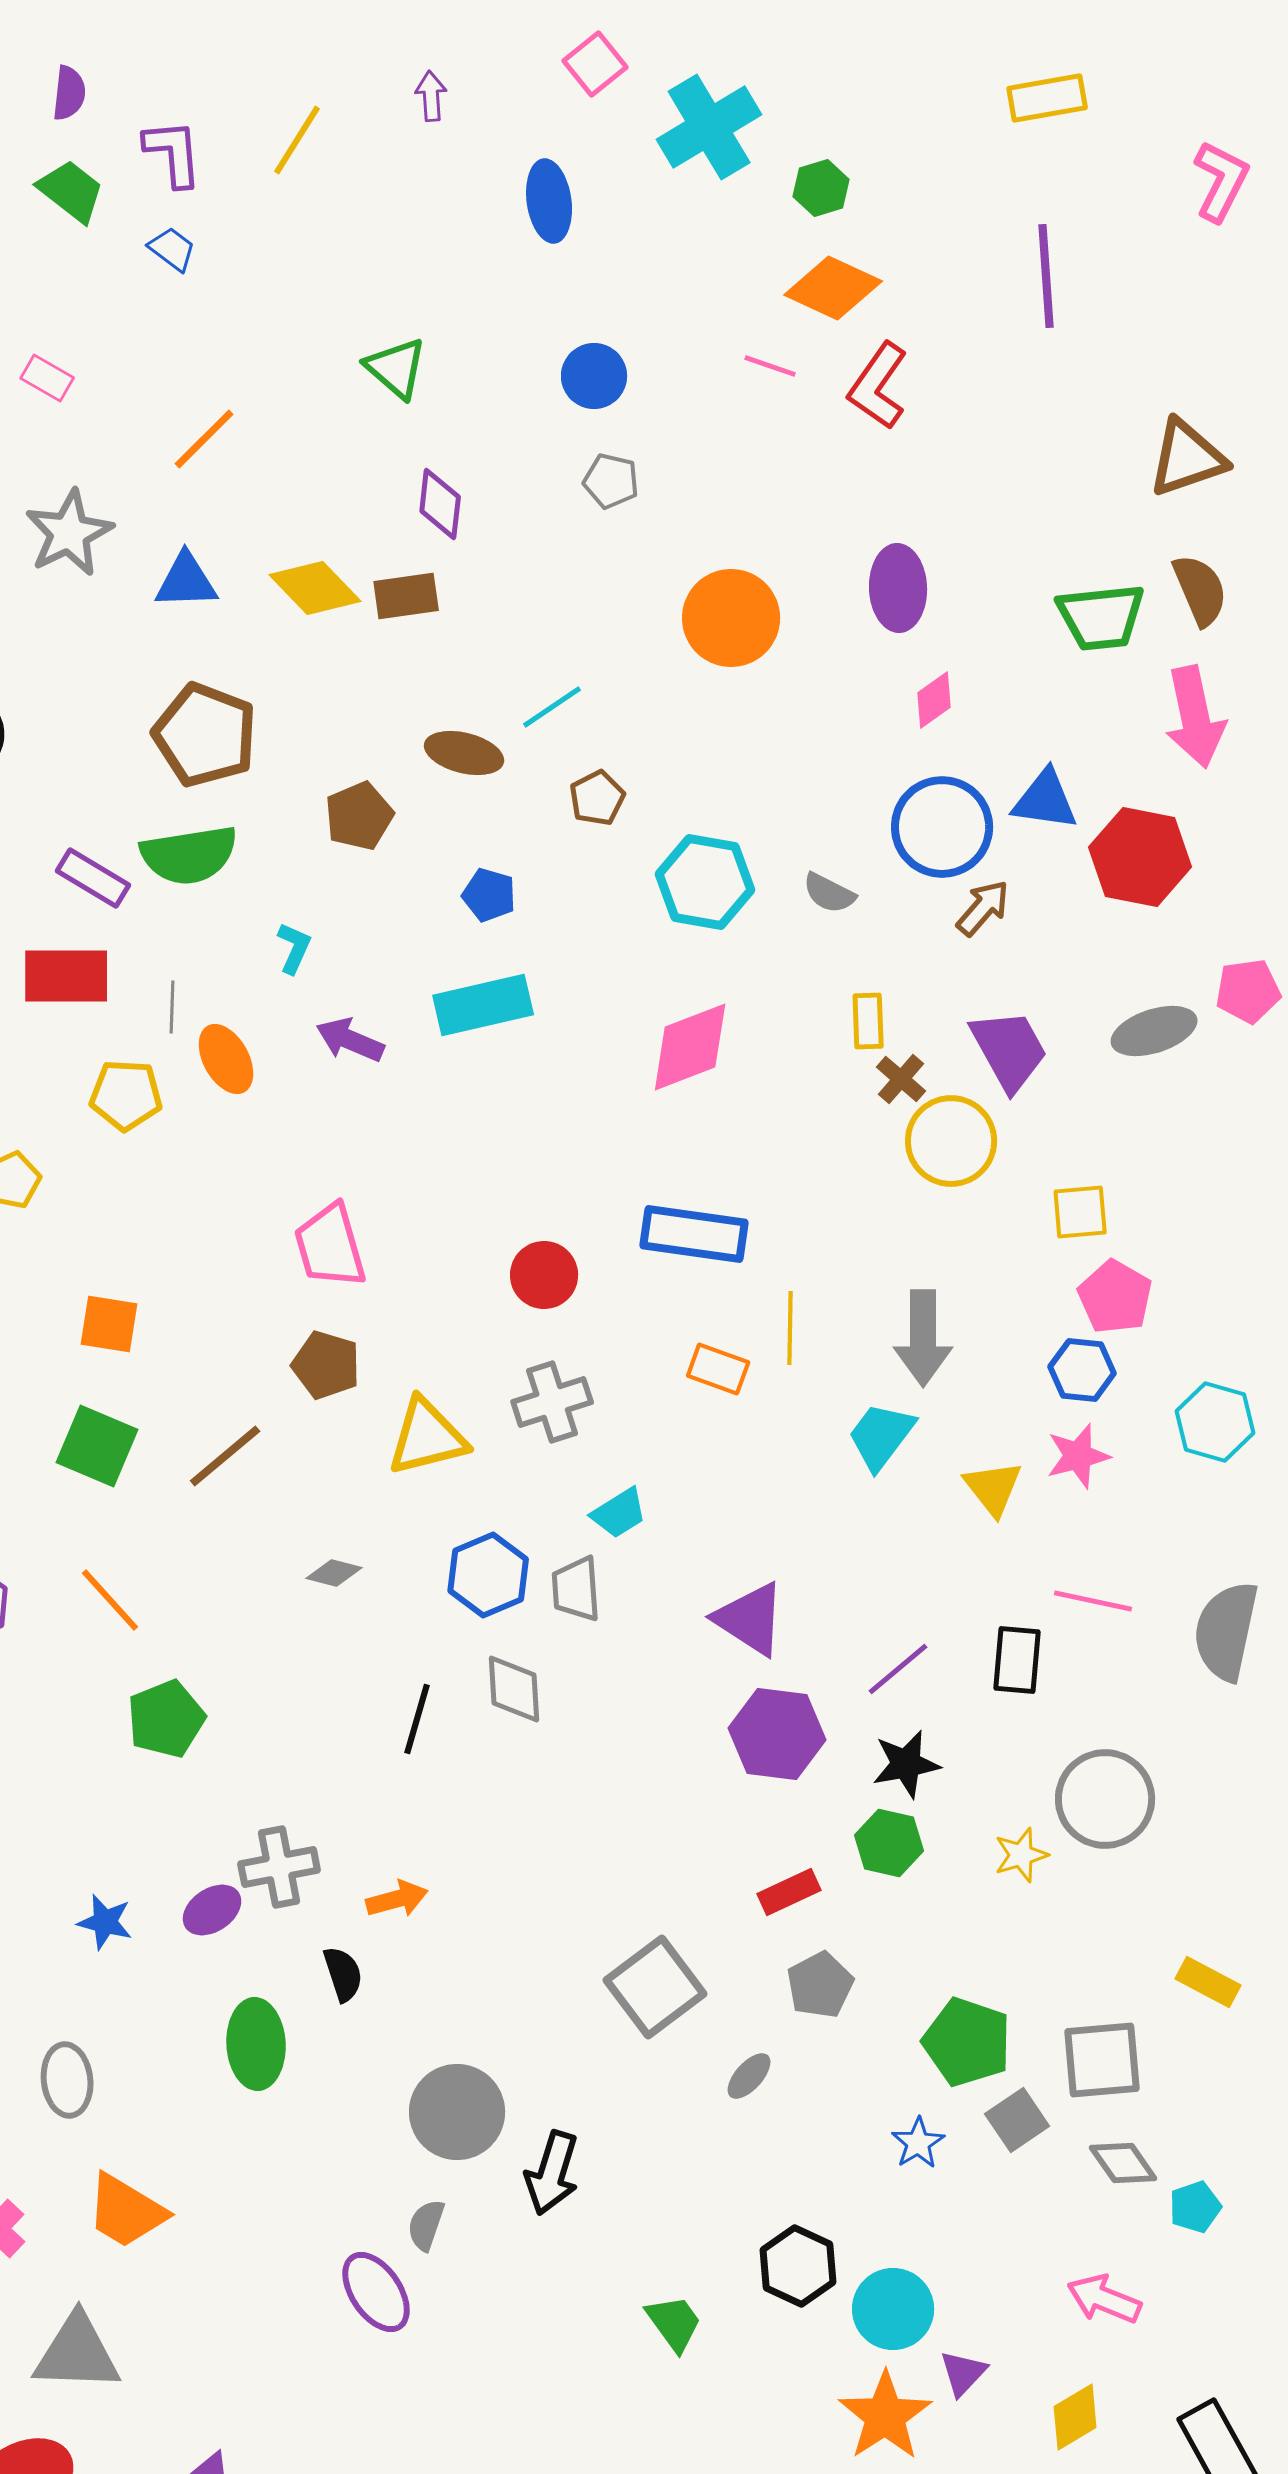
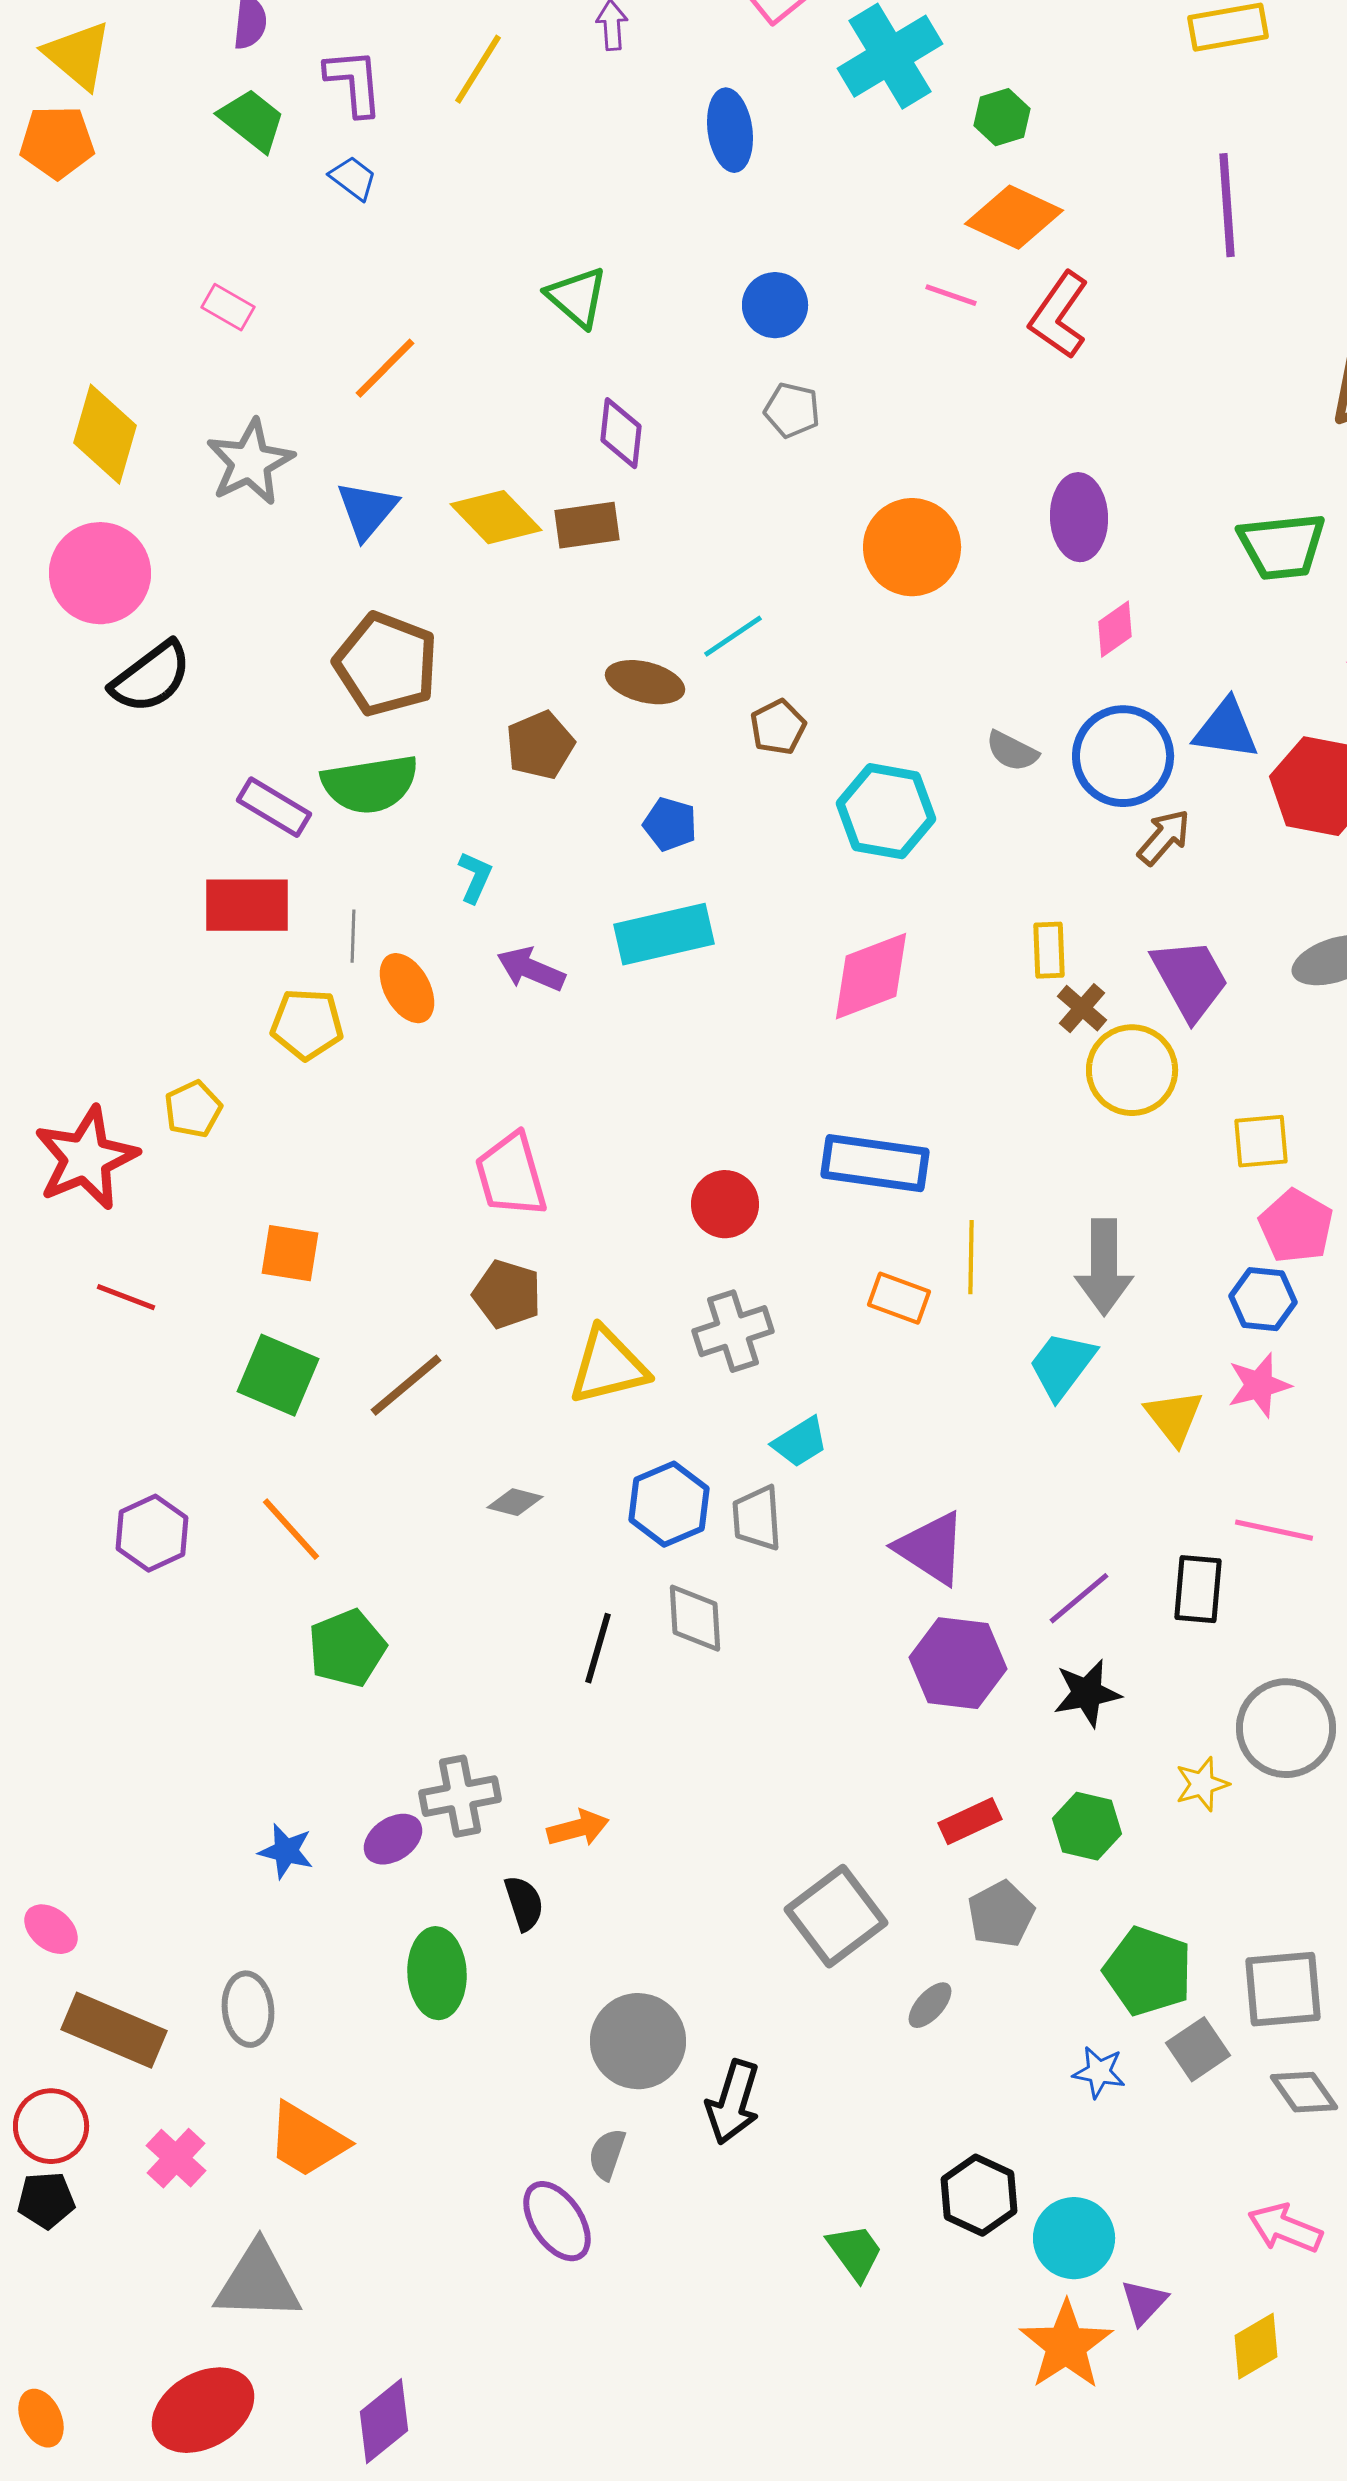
blue triangle: (186, 581) -> (367, 510), turned -48
gray semicircle: (829, 893) -> (1012, 751), moved
green hexagon: (889, 1843) -> (1087, 1826), moved
blue star: (918, 2143) -> (1099, 2072), turned -30

